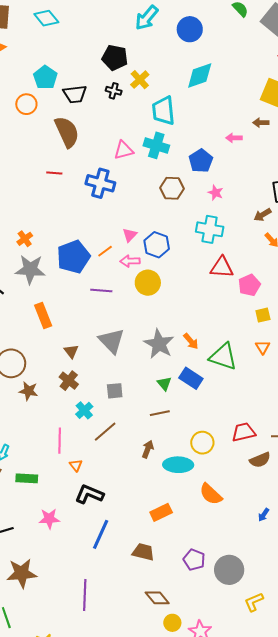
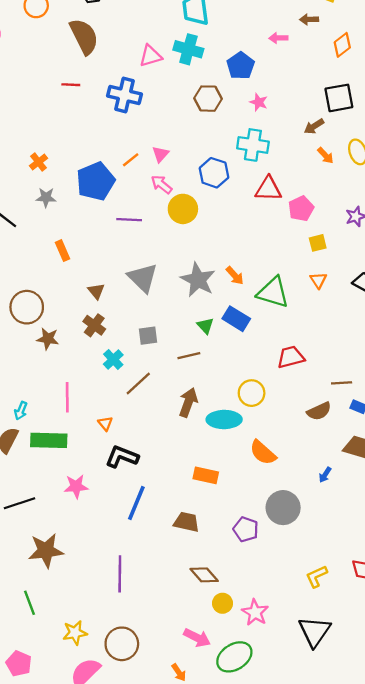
blue hexagon: (157, 245) -> (214, 173), moved
orange line: (105, 251) -> (131, 160), moved
pink arrow: (130, 261) -> (161, 184), turned 42
gray star: (30, 269) -> (46, 197), size x0.6
orange rectangle: (43, 315) -> (62, 251), size x0.7
brown line: (160, 413) -> (189, 356), moved
red trapezoid: (244, 432) -> (291, 357), moved
pink line: (60, 441) -> (67, 397), moved
brown arrow: (148, 449) -> (188, 402), size x1.4
green rectangle: (27, 478) -> (49, 440), size x1.4
orange rectangle: (161, 512) -> (206, 475), turned 40
gray circle: (229, 570) -> (283, 508), moved

